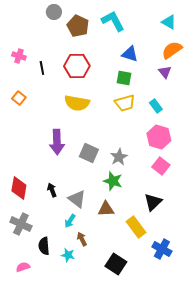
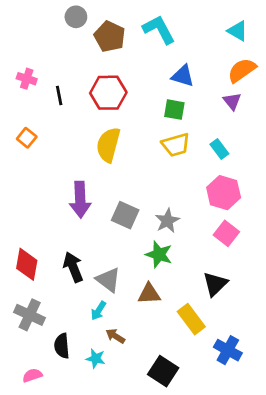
yellow semicircle: (77, 103) -> (108, 145), turned 95
black arrow: (52, 190) -> (73, 267), size x1.5
brown arrow: (82, 239) -> (115, 336), turned -32

